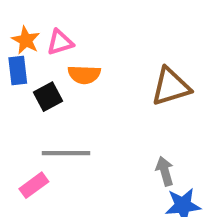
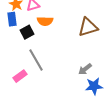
gray line: (66, 153) -> (36, 60), turned 60
gray arrow: (165, 171) -> (85, 69), turned -112

